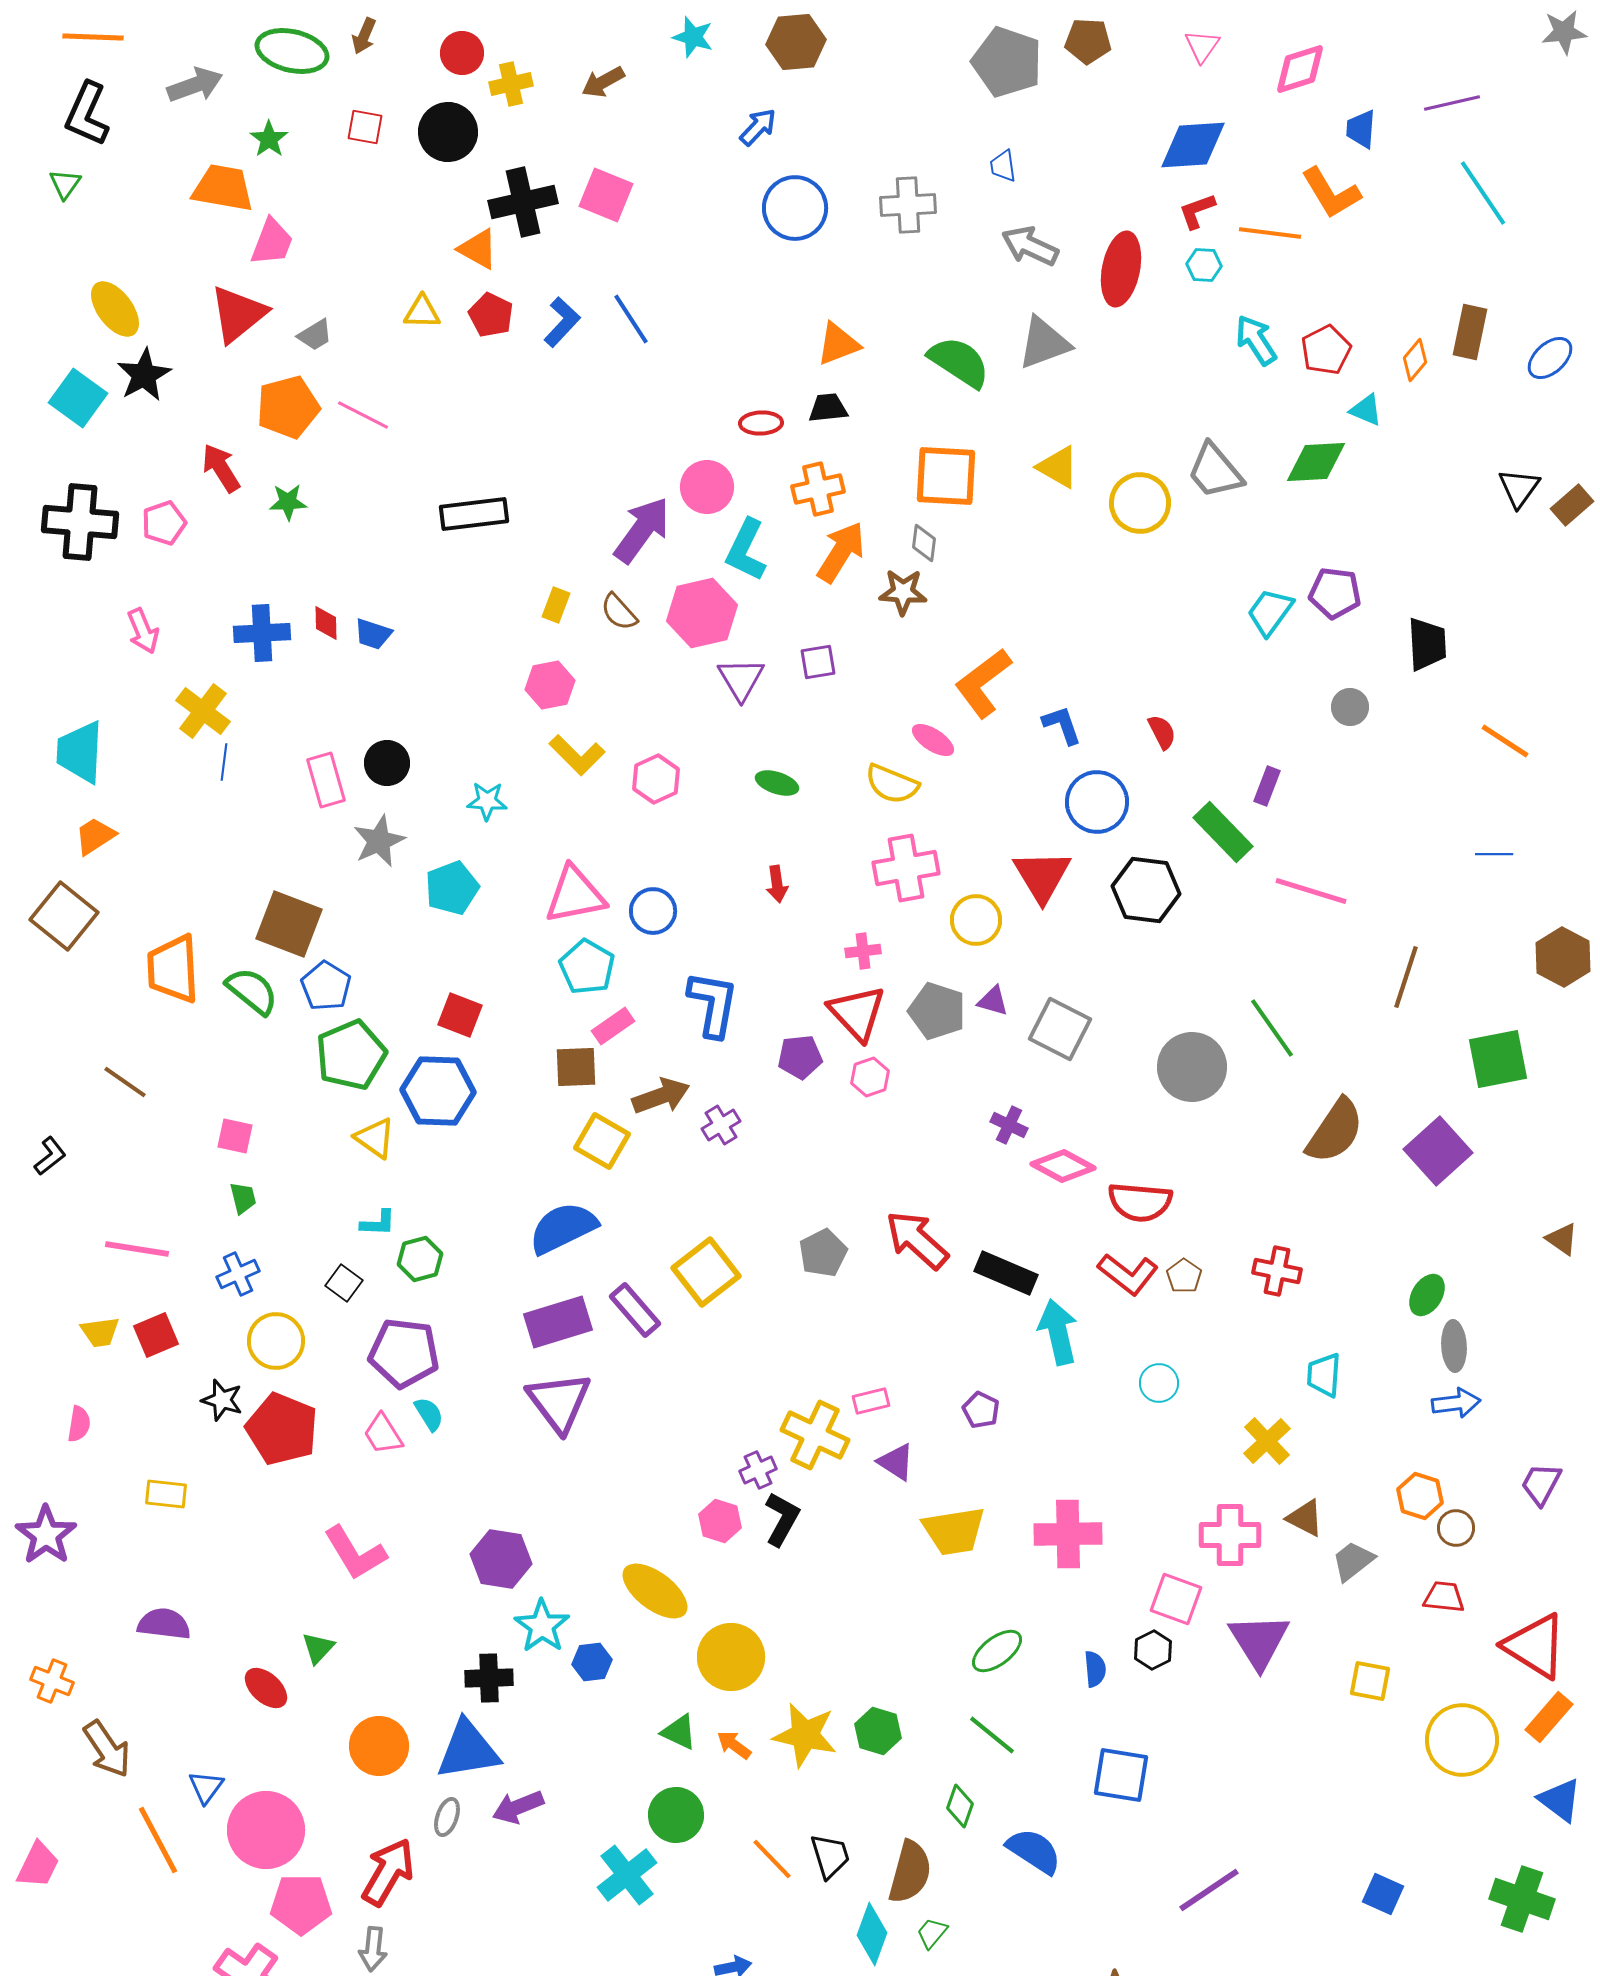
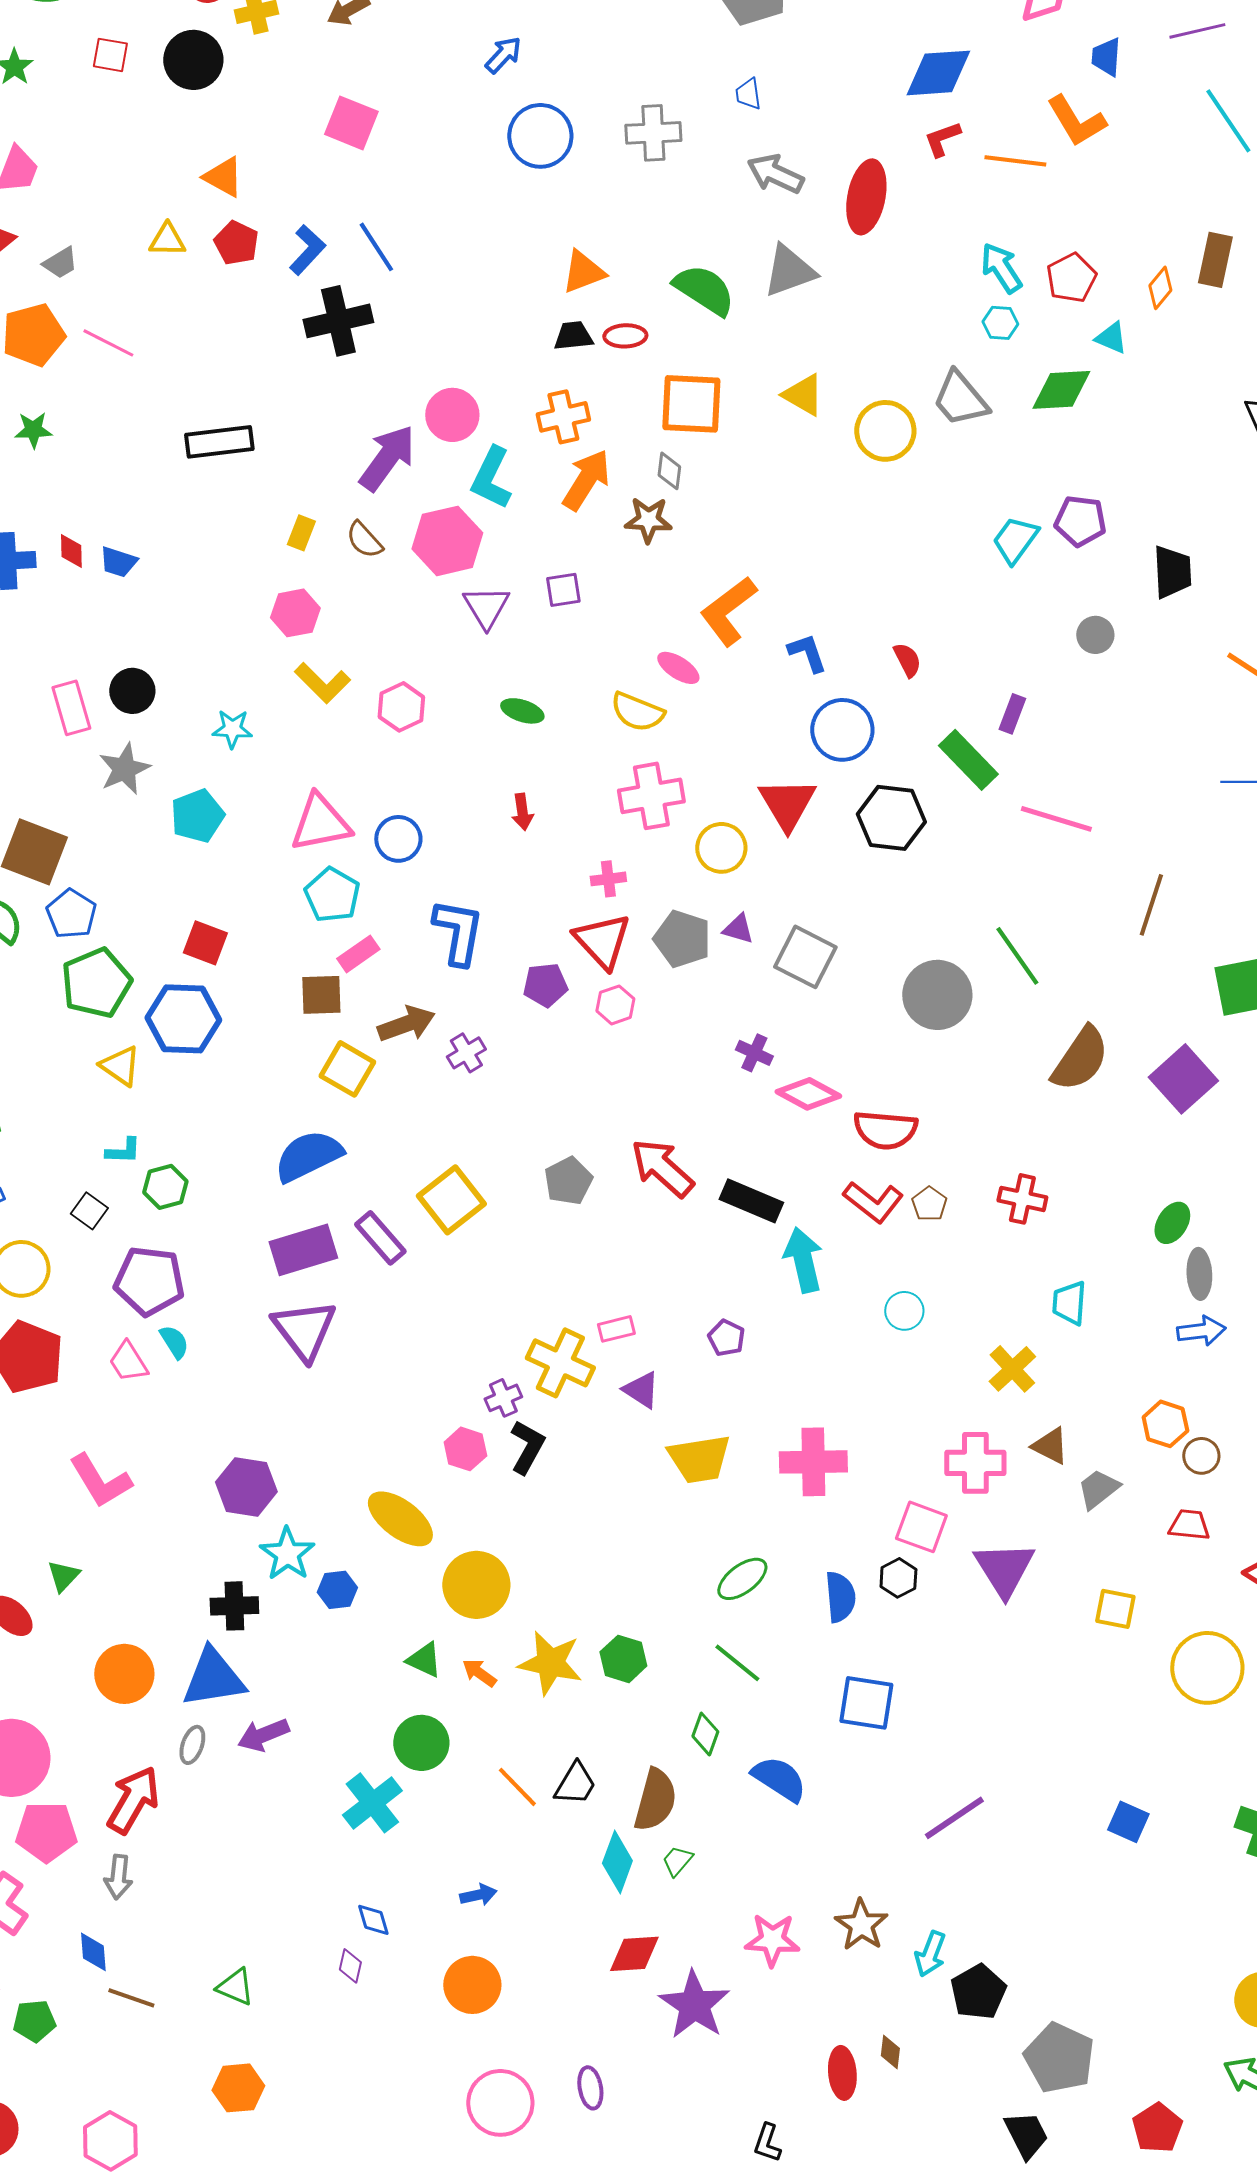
black cross: (523, 202) -> (338, 321), moved
cyan hexagon: (1204, 265) -> (1000, 323), moved
red ellipse: (761, 423) -> (625, 336), moved
blue semicircle: (1095, 1669) -> (840, 1597), size x1.4
black trapezoid: (830, 1856) -> (575, 1784), turned 48

